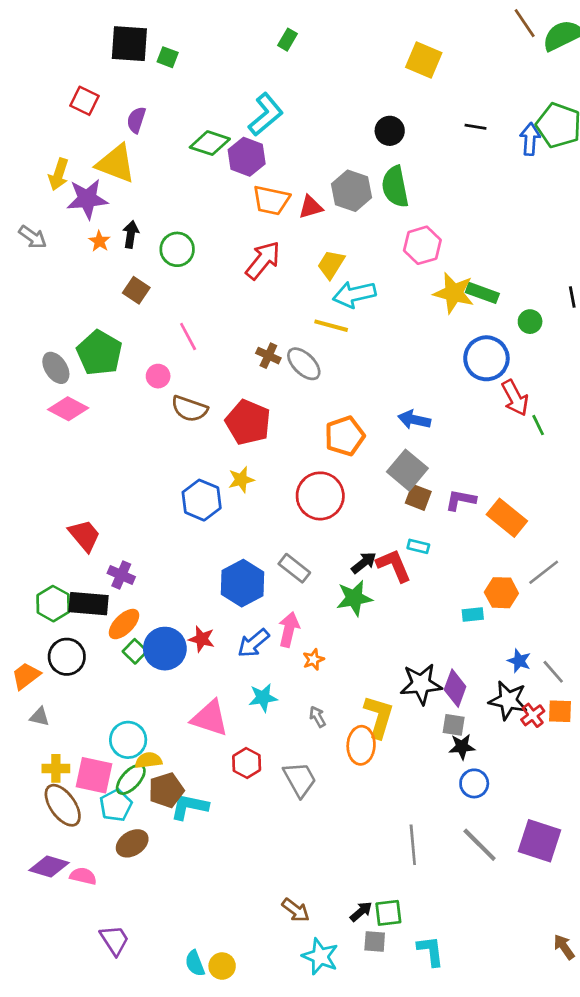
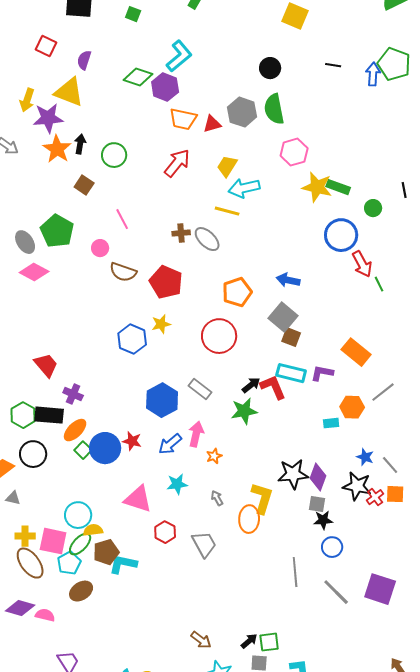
green square: (168, 57) -> (133, 14), moved
orange star: (99, 241) -> (57, 149), size x1.8
brown cross: (268, 356) -> (181, 233), turned -30
purple L-shape: (461, 500) -> (322, 373), moved
cyan rectangle: (418, 546) -> (291, 373), size x1.8
gray line: (413, 845) -> (295, 572), moved

